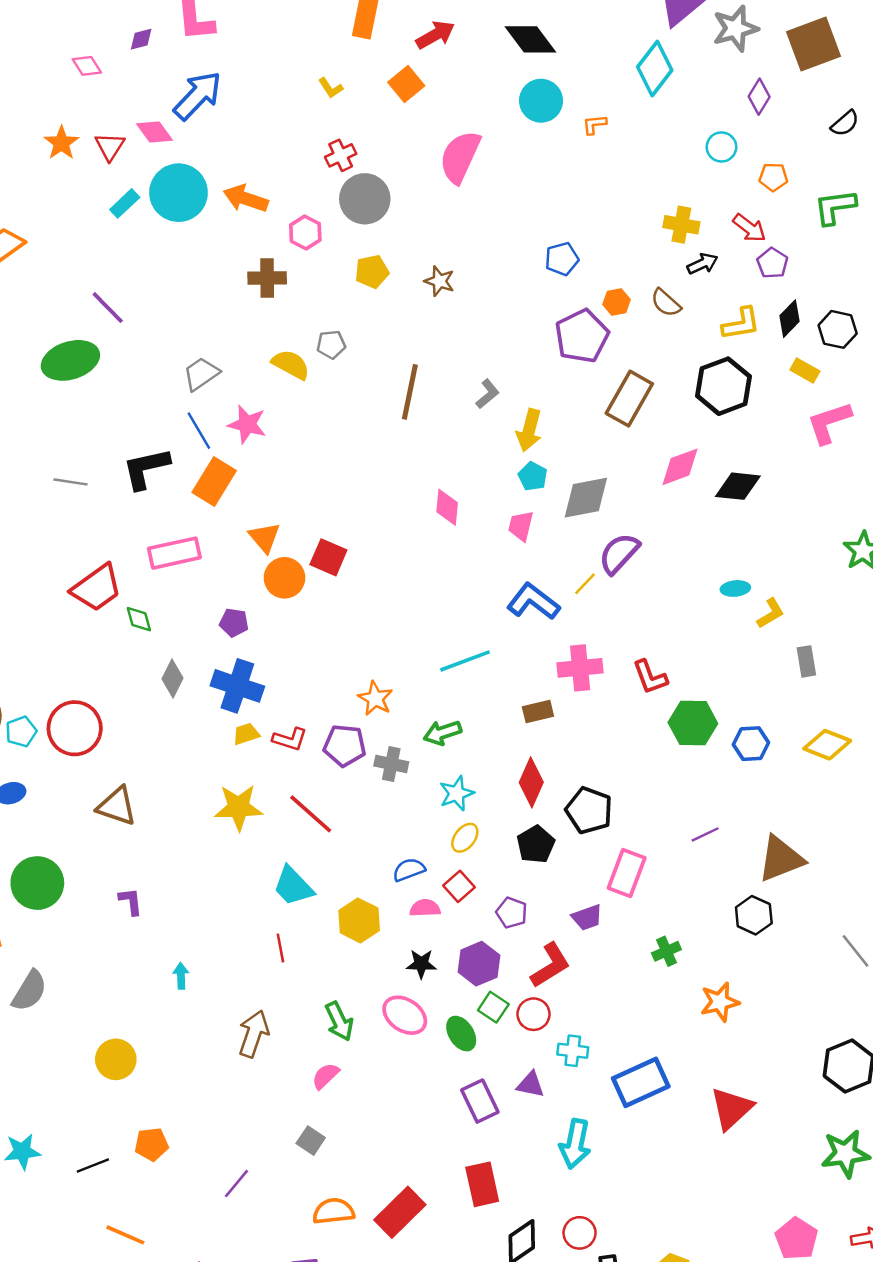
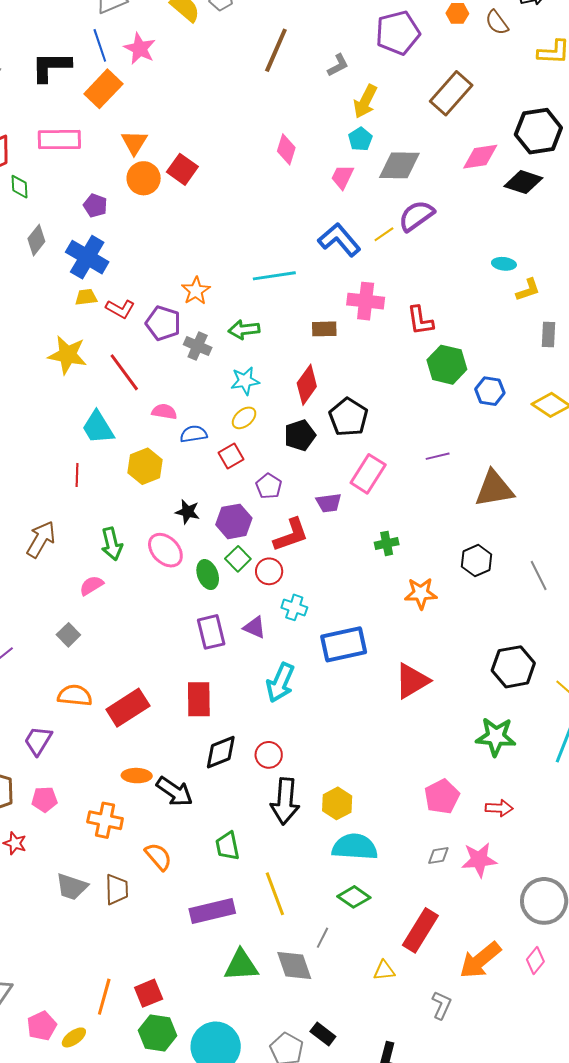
purple pentagon: (582, 336) -> (398, 33), moved
black hexagon: (723, 386) -> (538, 131), moved
pink semicircle: (425, 908) -> (164, 412), moved
black hexagon: (754, 915) -> (477, 561), moved

